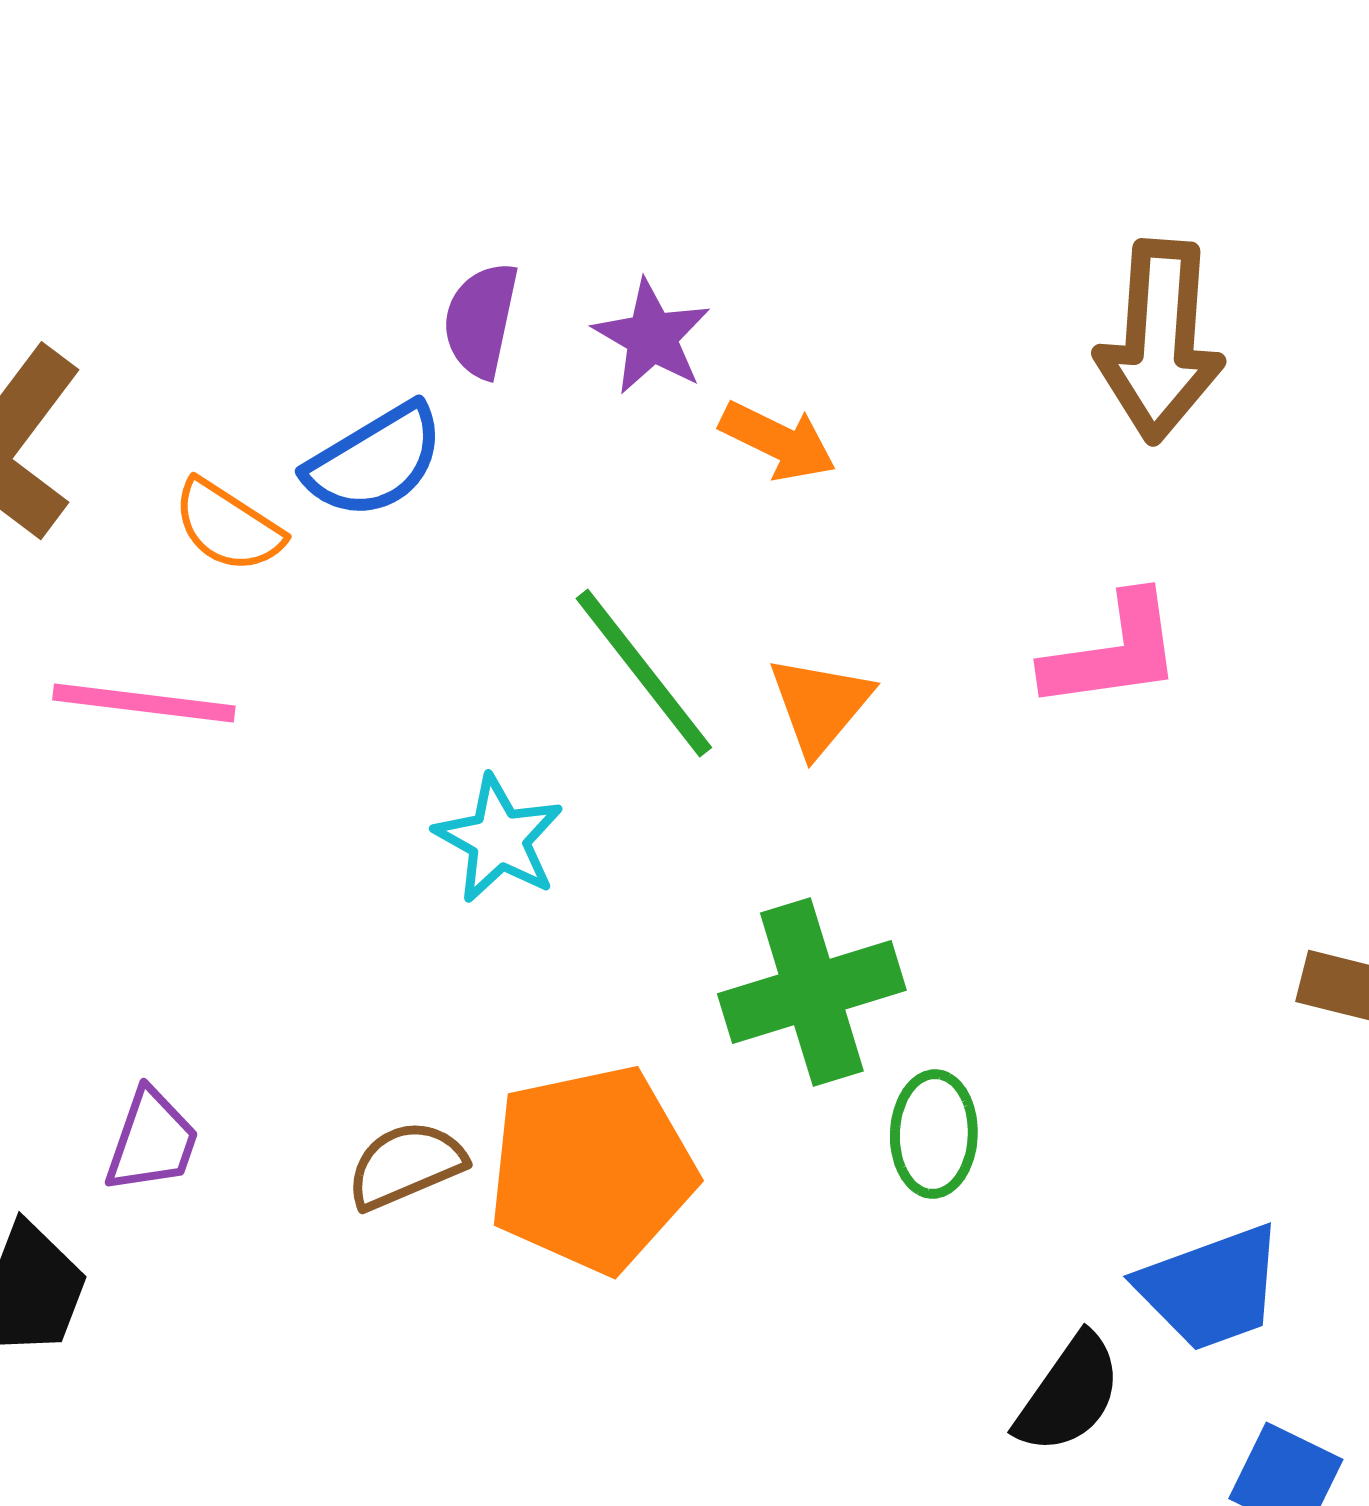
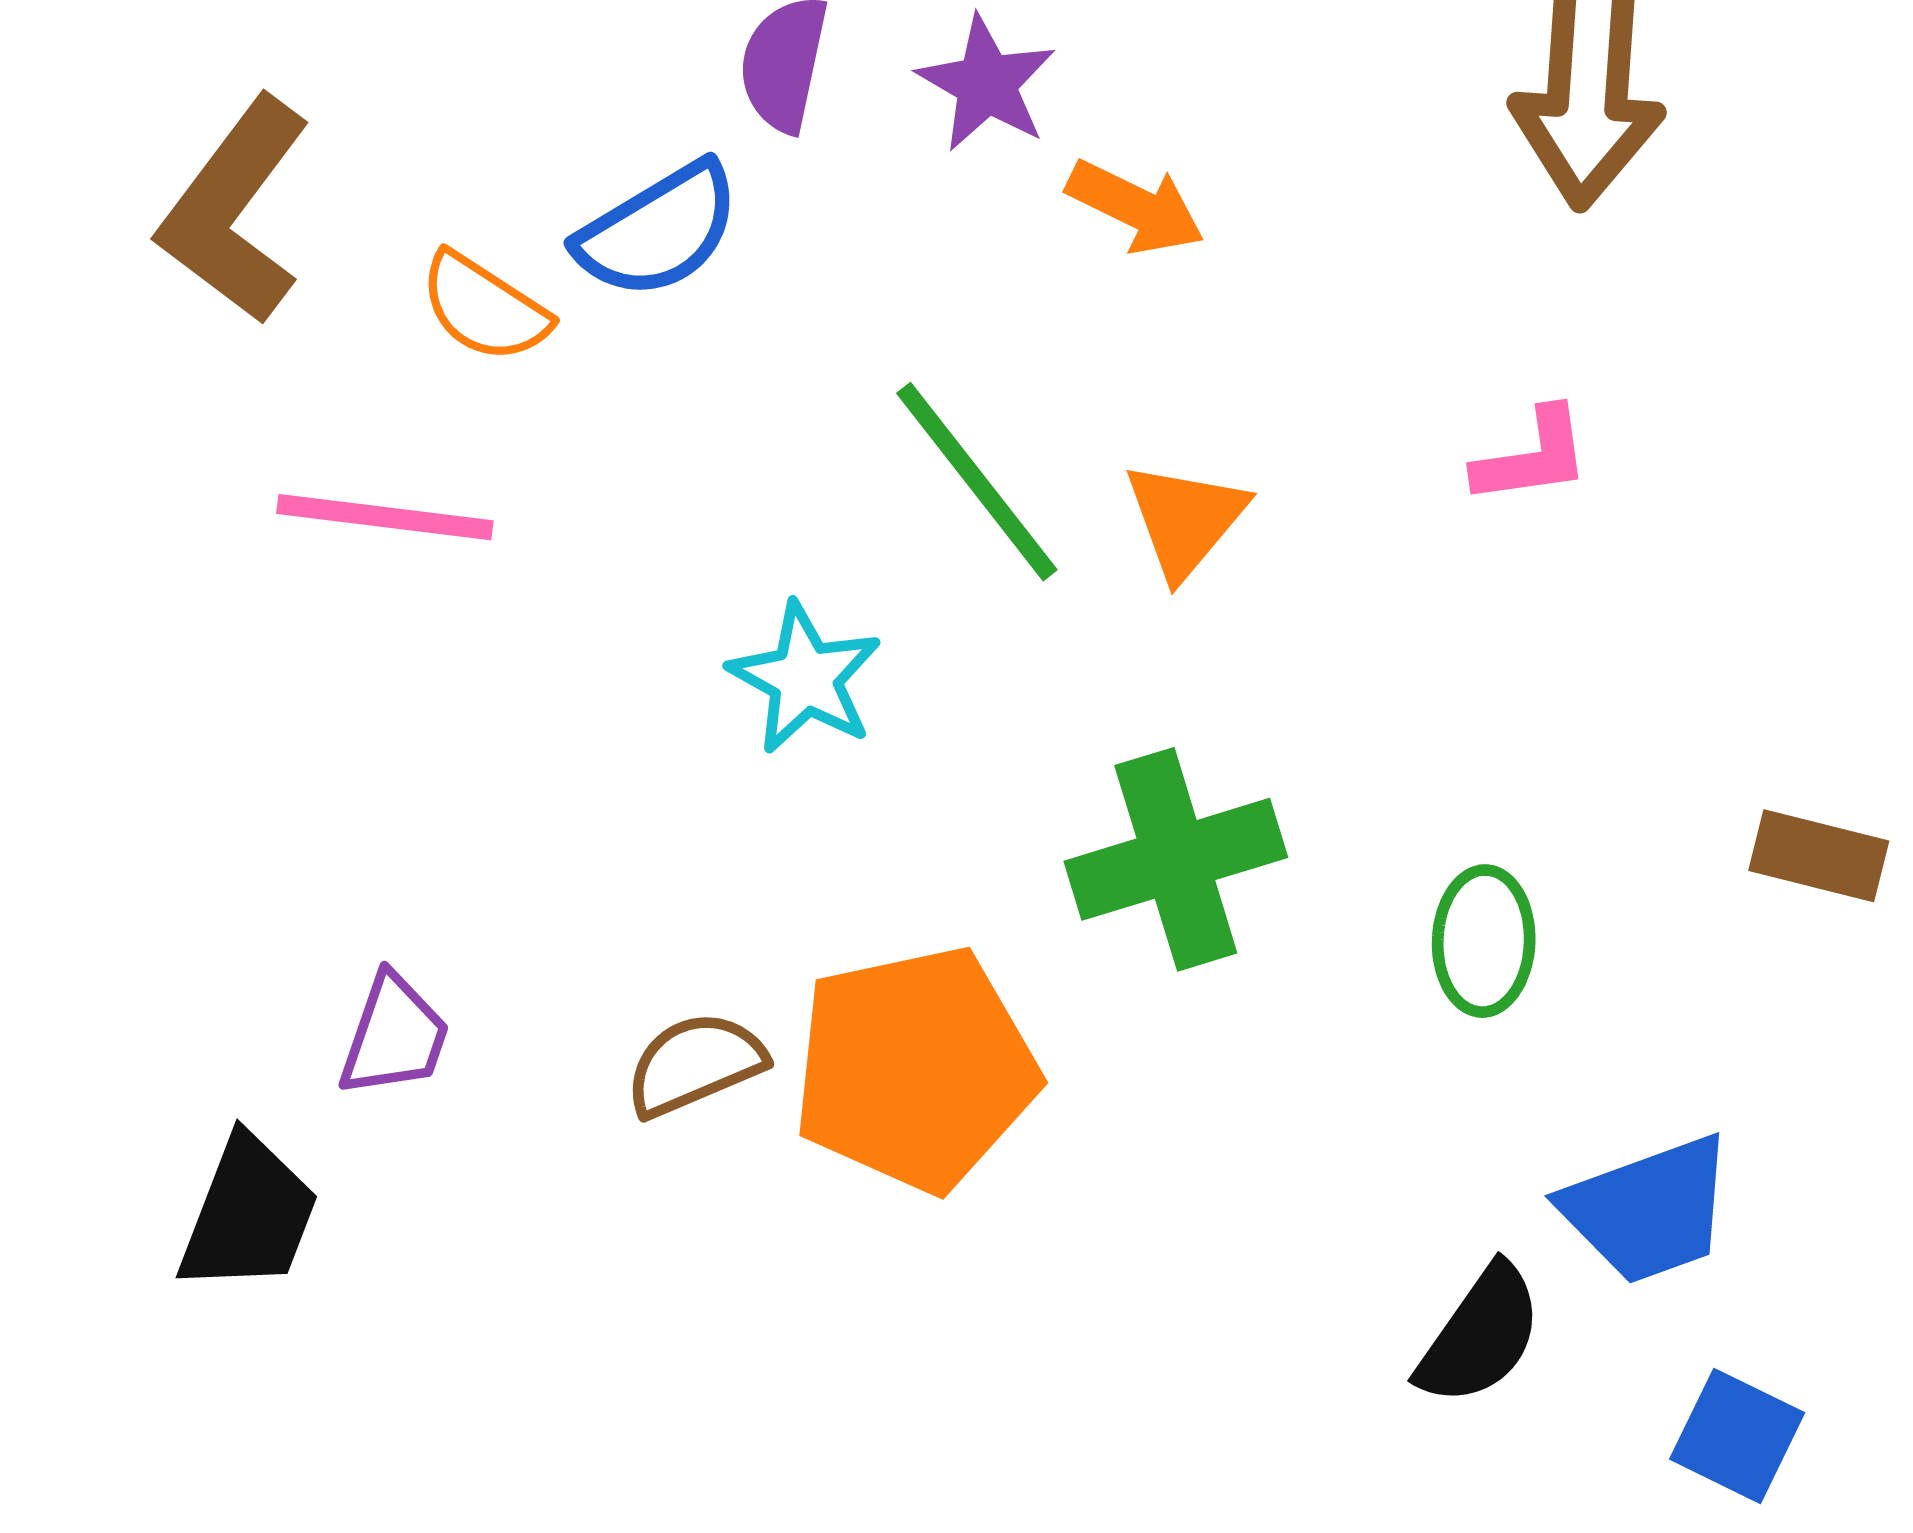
pink L-shape: (1113, 652) -> (1532, 457), size x0.7
green ellipse: (934, 1134) -> (1484, 941), moved

